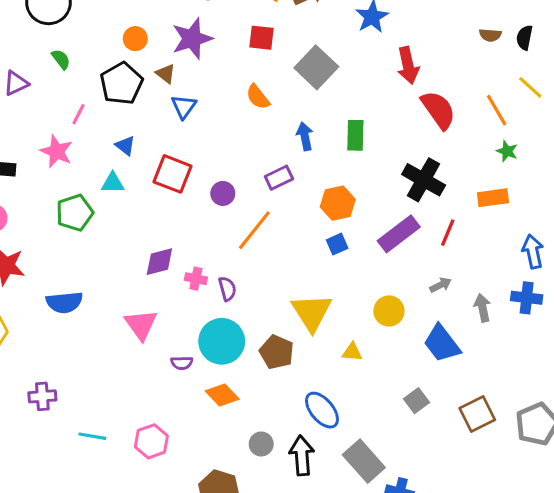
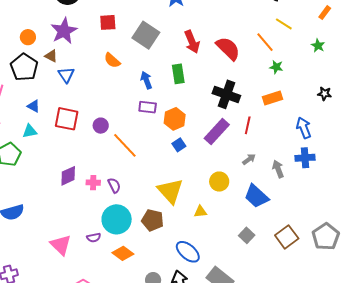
red arrow: (408, 65) -> (192, 42), moved
purple rectangle: (279, 178) -> (148, 107), moved, turned 42
orange line: (254, 230) -> (125, 145), turned -72
pink triangle: (141, 325) -> (61, 245), moved

